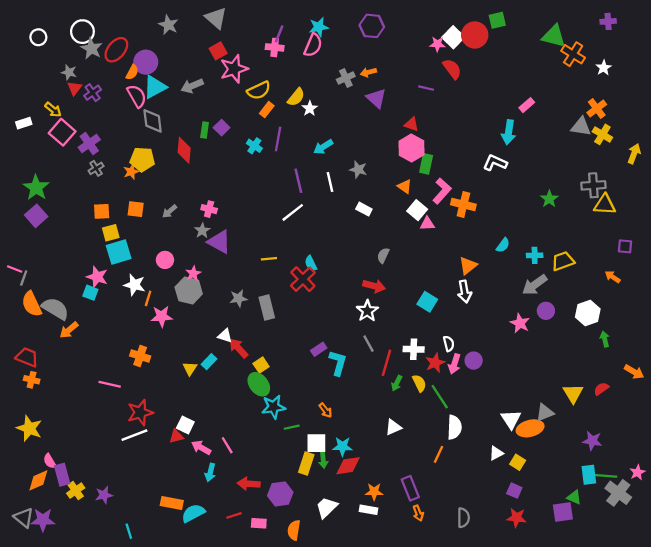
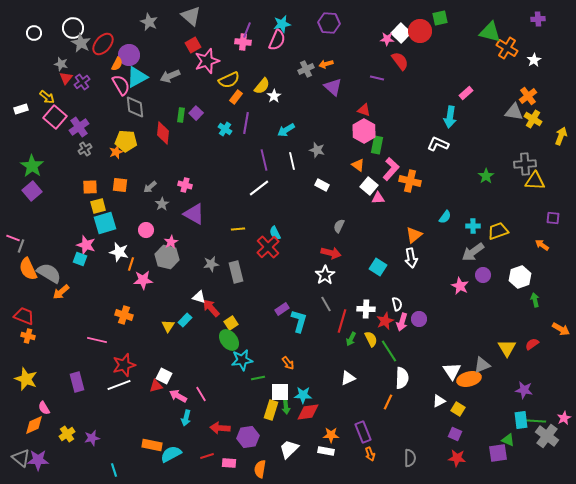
gray star: (202, 231) -> (162, 204), moved
purple rectangle: (62, 475) -> (77, 382), moved

